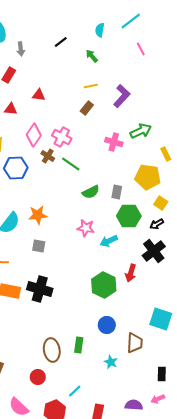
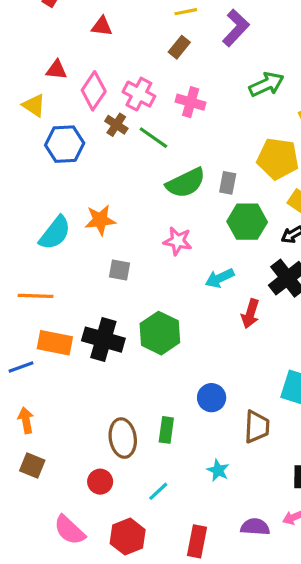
red triangle: (11, 109) -> (57, 70), moved
pink cross: (114, 142) -> (191, 102), moved
green semicircle: (91, 192) -> (186, 183), size x1.4
cyan arrow: (109, 241) -> (220, 278), moved
gray square: (39, 246) -> (120, 270), moved
green hexagon: (104, 285) -> (160, 333), moved
cyan star: (111, 362) -> (218, 470), moved
cyan line: (75, 391) -> (158, 491), moved

